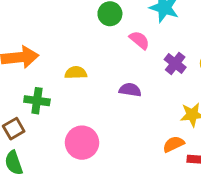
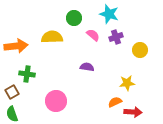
purple cross: (175, 63) -> (116, 37), moved, turned 32
yellow semicircle: (76, 73) -> (52, 37), moved, size x1.5

